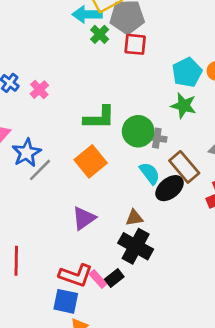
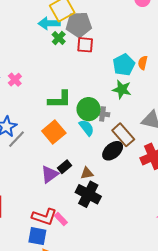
cyan semicircle: (150, 173) -> (87, 128), moved
black rectangle: (114, 278) -> (65, 167), moved

